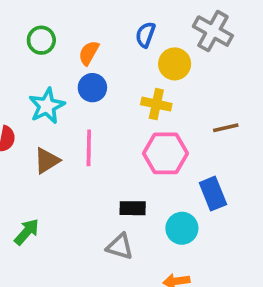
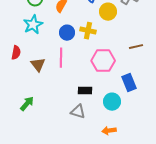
blue circle: (92, 88) -> (67, 33), moved
yellow cross: (156, 104) -> (88, 31), moved
cyan star: (47, 106) -> (33, 25), moved
brown triangle: (47, 161) -> (38, 65), turned -35

